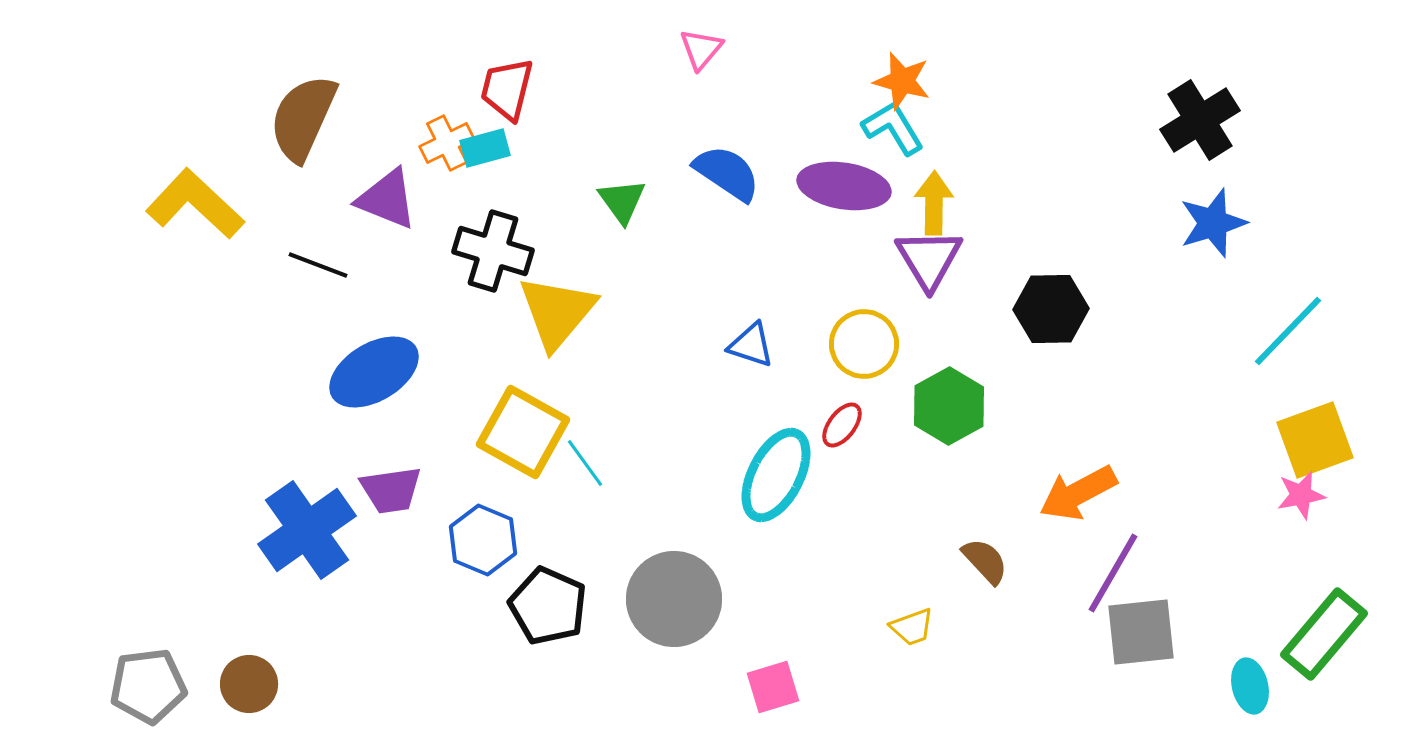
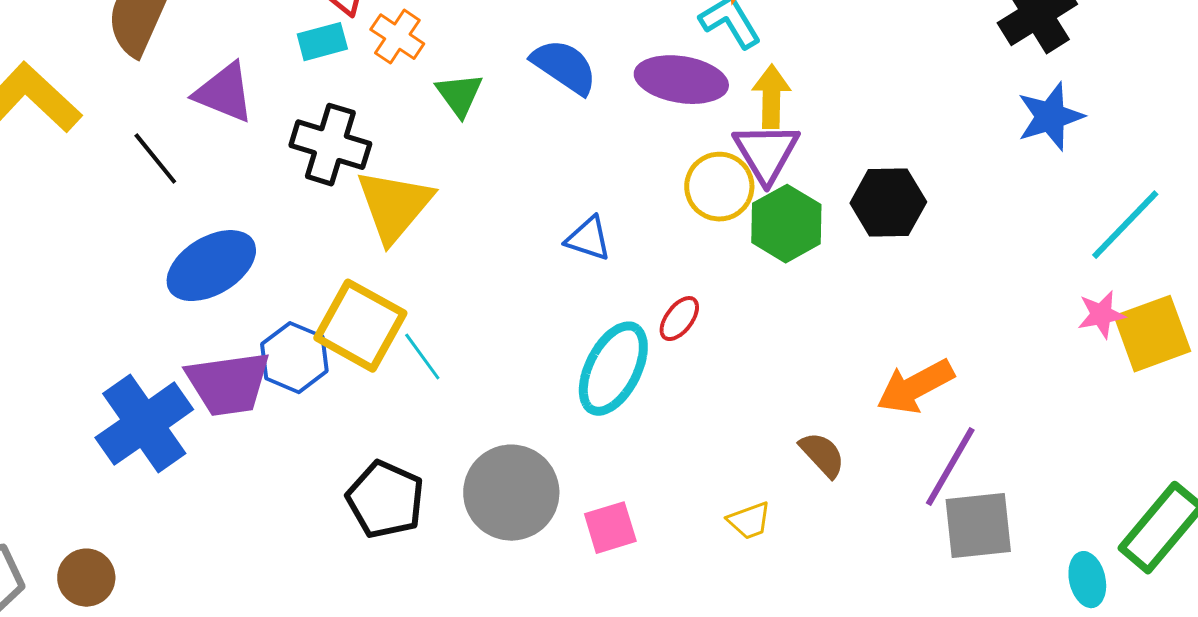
orange cross: (447, 143) -> (397, 37), moved, turned -30
black line: (318, 265) -> (155, 159), turned 30
yellow circle: (864, 344) -> (719, 187), moved
green hexagon: (949, 406) -> (786, 224), moved
purple trapezoid: (391, 490) -> (228, 384), size x1.4
pink star: (1301, 495) -> (1101, 315), moved
blue hexagon: (483, 540) -> (294, 358), moved
pink square: (773, 687) -> (610, 528), moved

